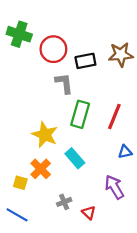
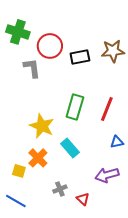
gray L-shape: (64, 83) -> (32, 68), moved
purple arrow: (114, 187) -> (107, 175), turned -75

